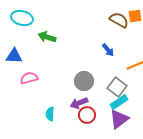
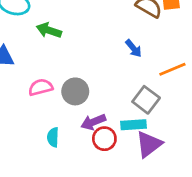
pink semicircle: (29, 78) -> (41, 87), moved
gray circle: (84, 81) -> (75, 91), moved
cyan rectangle: (119, 102) -> (134, 125), moved, turned 30

